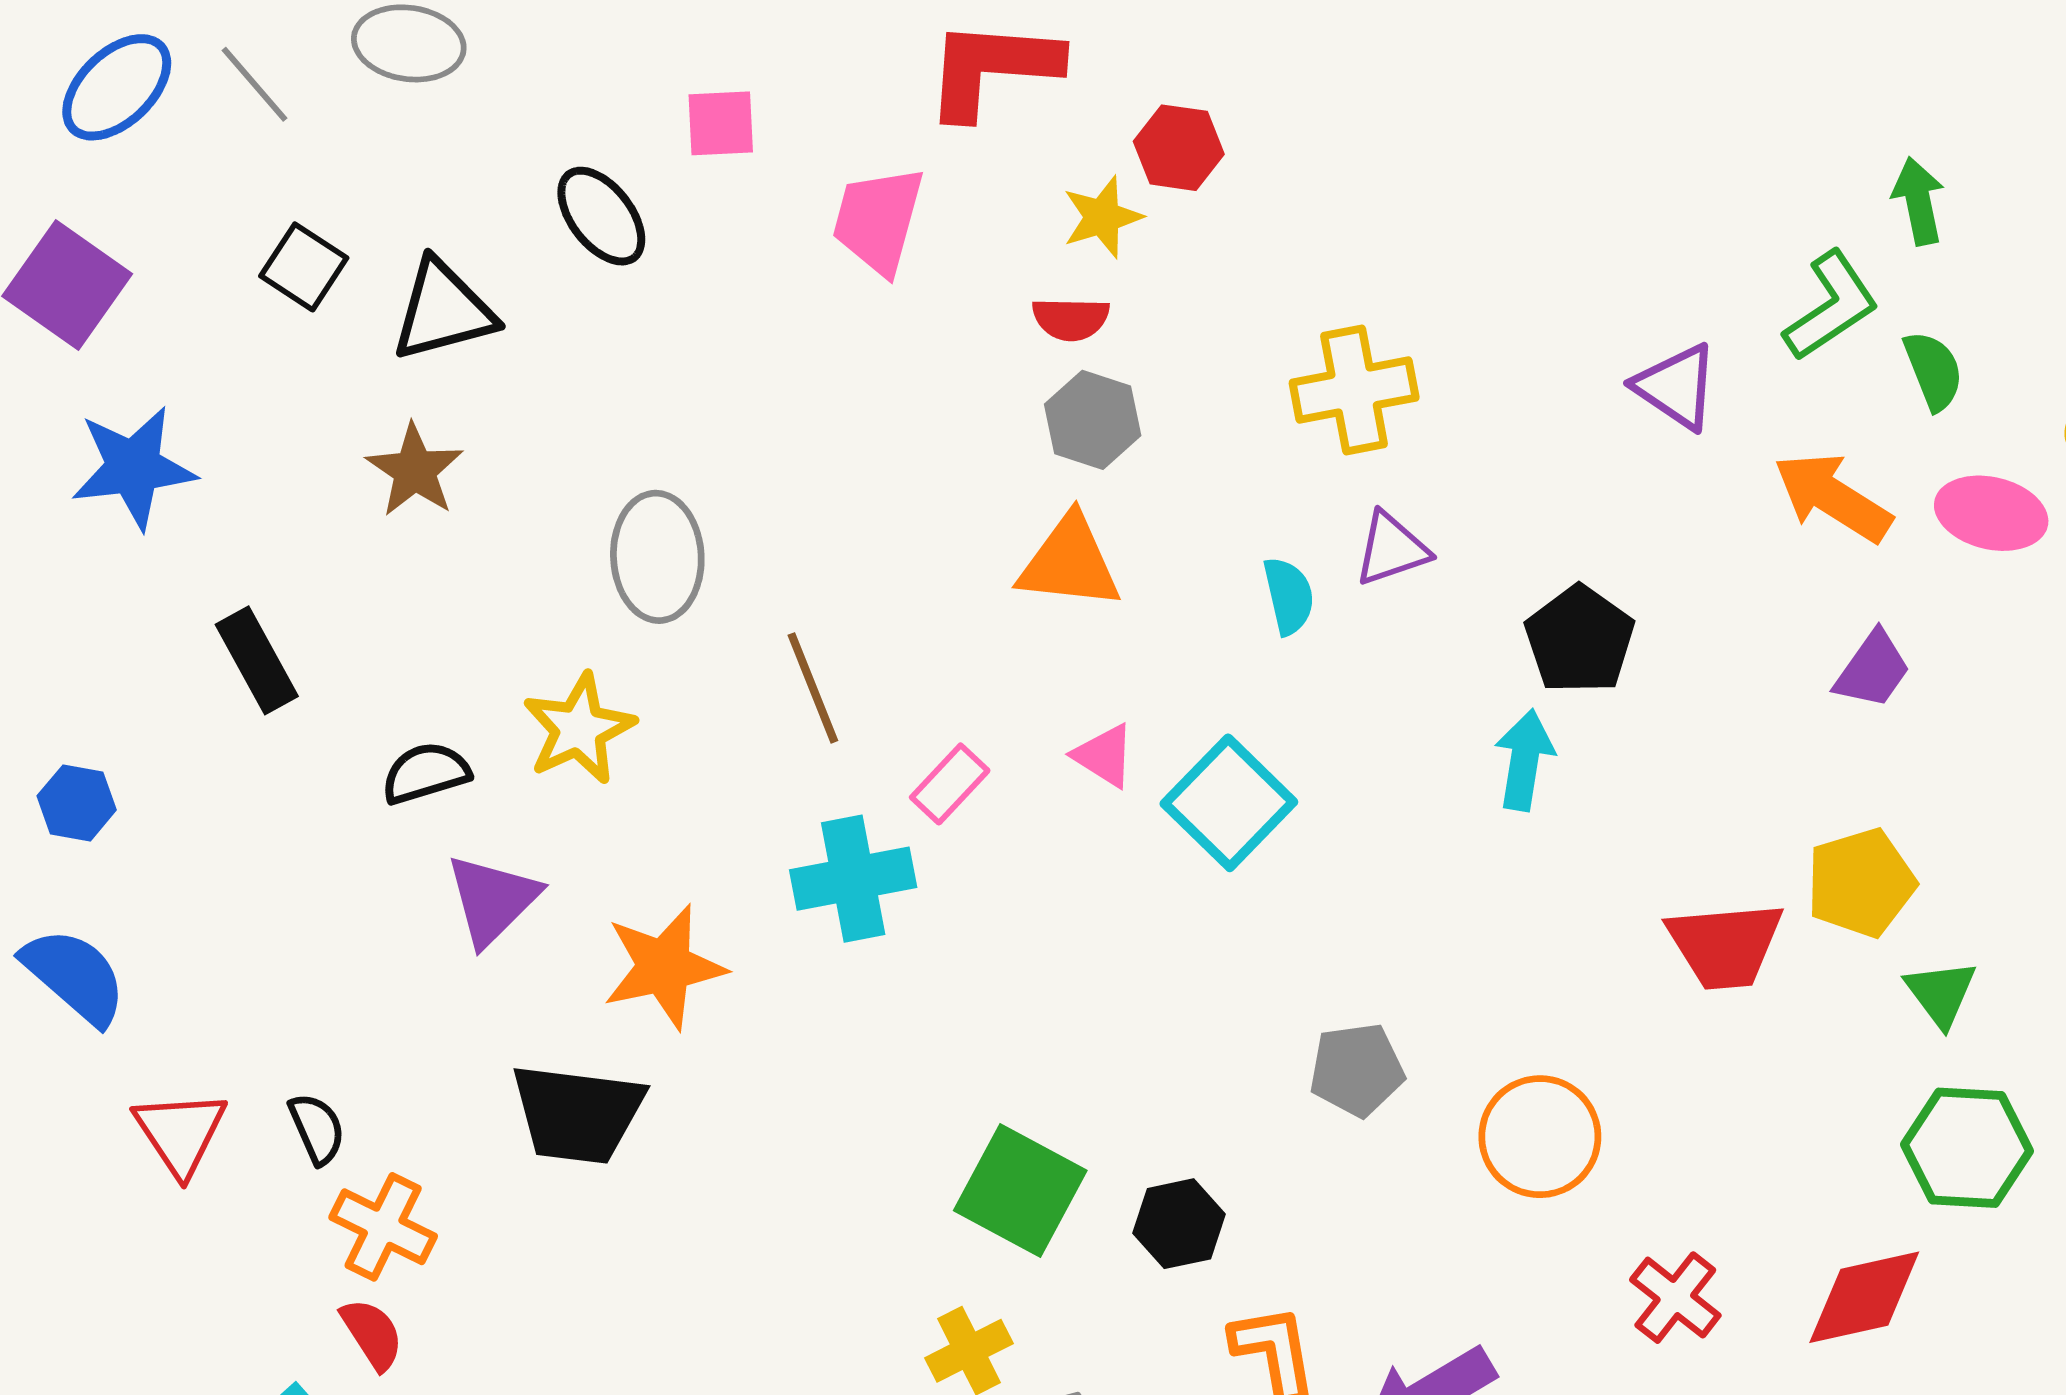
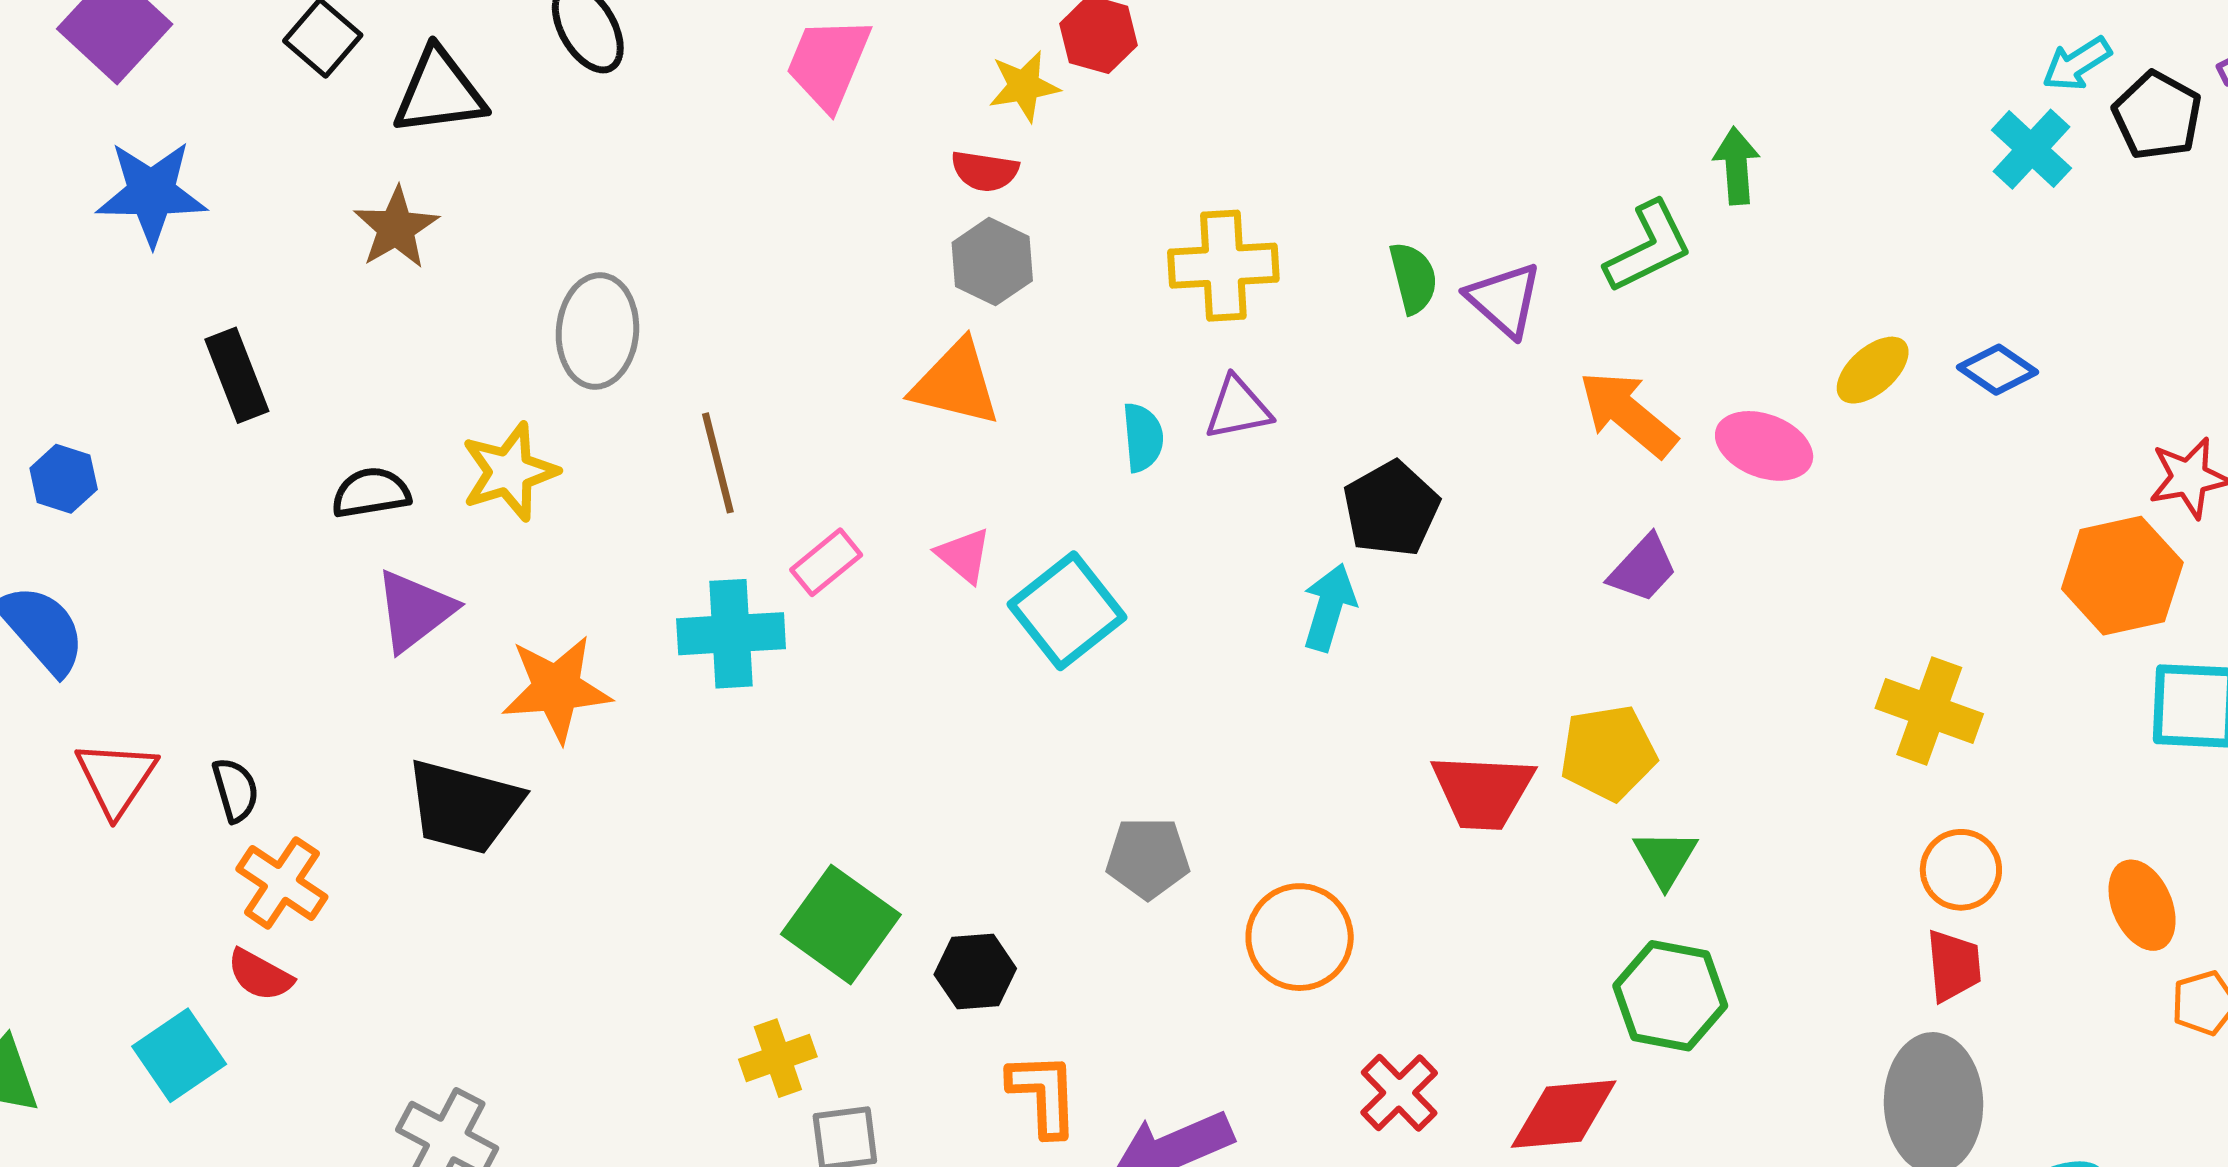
green semicircle: (1933, 371) -> (1413, 278), moved
red semicircle: (372, 1334) -> (260, 975), turned 144

